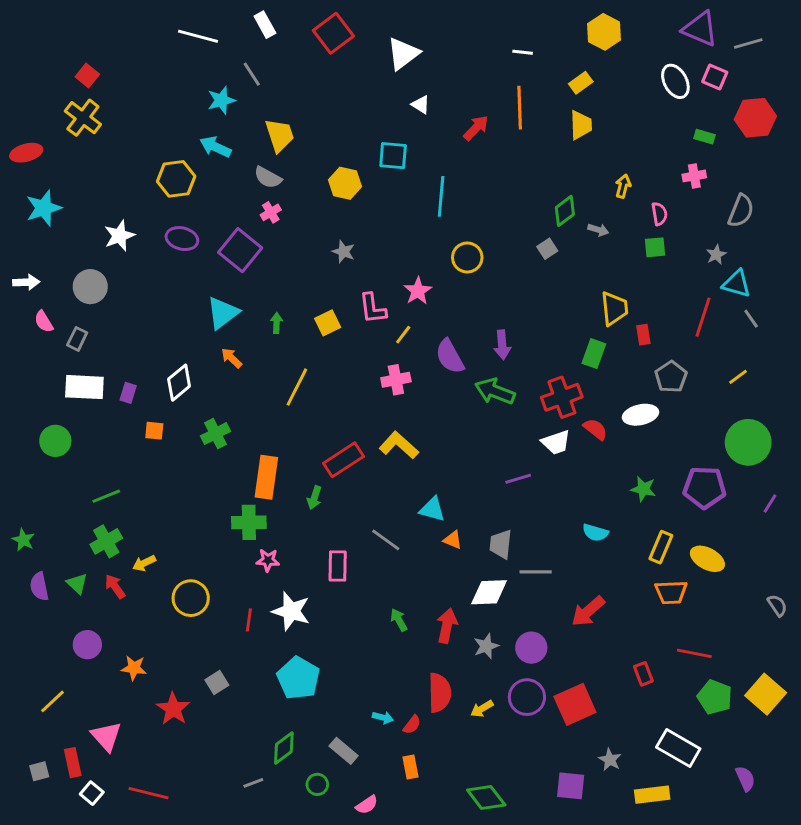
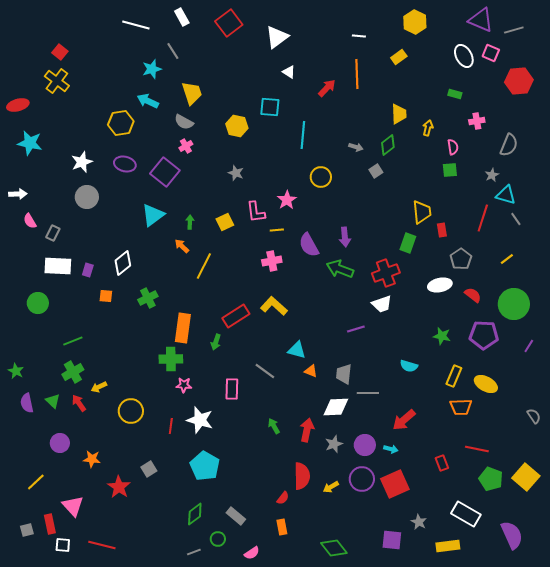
yellow trapezoid: (581, 125) -> (399, 114), moved
green rectangle: (705, 137) -> (455, 94), moved
cyan star: (44, 208) -> (30, 143), turned 30
gray arrow: (598, 230) -> (356, 147), moved
gray circle: (90, 287) -> (87, 197), moved
yellow line: (403, 335) -> (277, 230), turned 48
orange arrow: (231, 358) -> (182, 246), moved
red semicircle: (595, 429) -> (473, 295), moved
cyan arrow: (383, 717) -> (391, 449), moved
purple semicircle: (745, 779) -> (512, 535), size x1.6
gray line: (253, 783) -> (194, 552), moved
white square: (92, 793) -> (63, 545), turned -35

